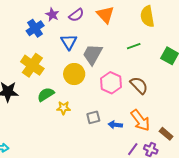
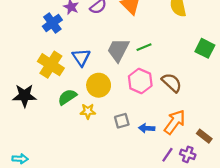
blue triangle: (69, 42) -> (81, 57), moved
green line: (134, 46) -> (144, 47), moved
yellow circle: (74, 74) -> (99, 85), moved
orange arrow: (140, 120) -> (175, 122), turned -105

